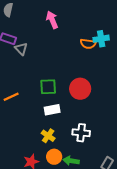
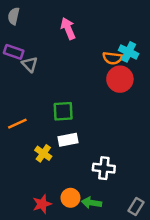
cyan cross: (101, 39) -> (129, 52), turned 35
red circle: (80, 89) -> (120, 79), moved
yellow cross: (48, 136) -> (43, 153), moved

